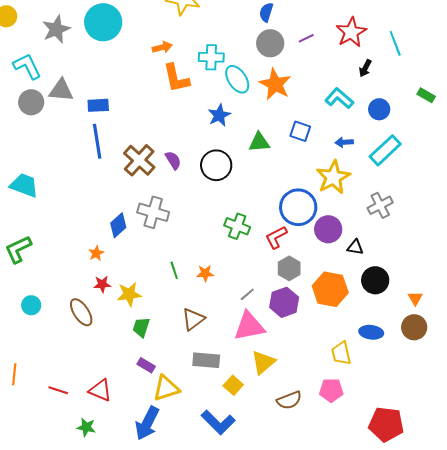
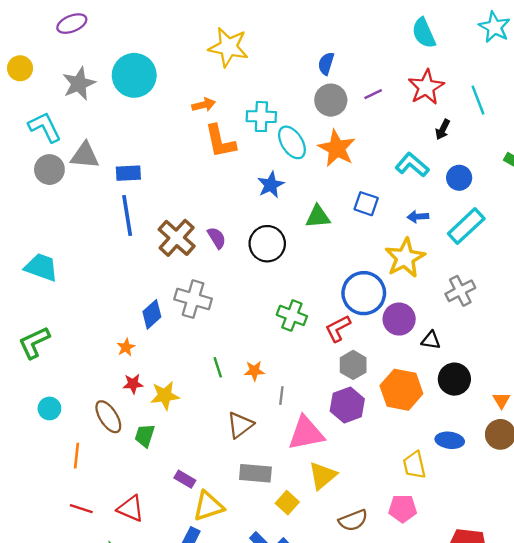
gray line: (247, 294) -> (281, 396), moved, turned -42
green trapezoid: (141, 327) -> (145, 436), moved
orange line: (14, 374) -> (77, 456), moved

